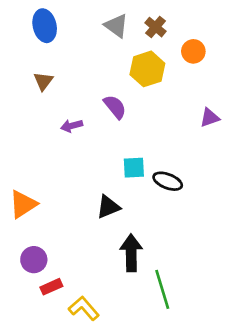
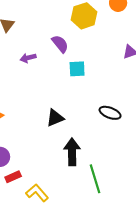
cyan square: (134, 168) -> (77, 69), moved
black ellipse: (168, 181) -> (110, 113), moved

